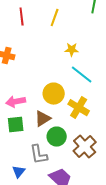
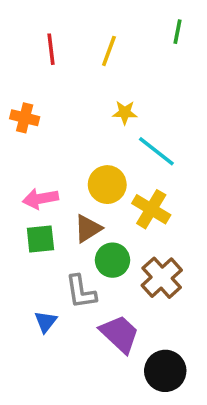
yellow star: (72, 50) -> (125, 112), moved

